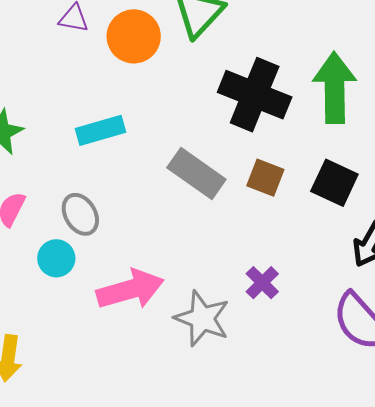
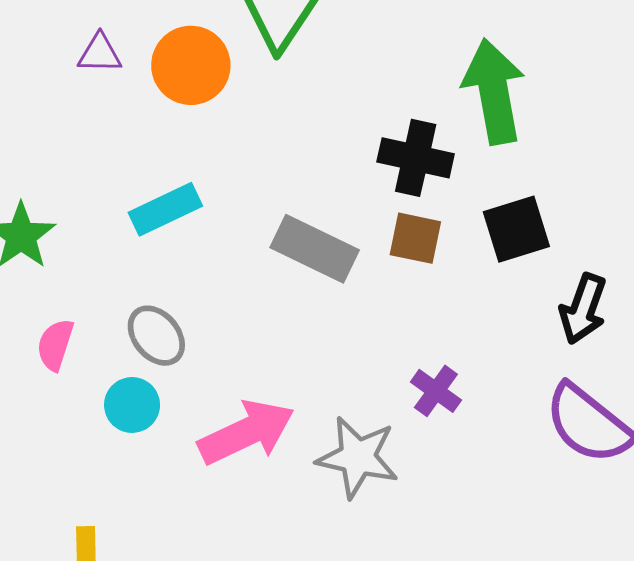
black cross: (255, 95) -> (416, 158), moved, size x0.7
black square: (334, 183) -> (516, 229), turned -33

